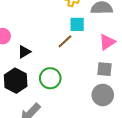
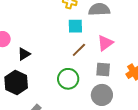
brown line: (65, 41) -> (79, 50), moved
green circle: (50, 78) -> (68, 79), moved

